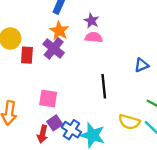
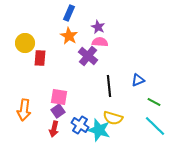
purple cross: (54, 48) -> (88, 56), moved
blue triangle: (142, 65) -> (138, 80), moved
yellow semicircle: (129, 122) -> (113, 118), moved
purple square: (55, 123) -> (58, 111), moved

